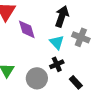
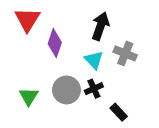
purple diamond: (27, 29) -> (55, 43), turned 35
gray circle: (37, 78) -> (67, 90), moved

